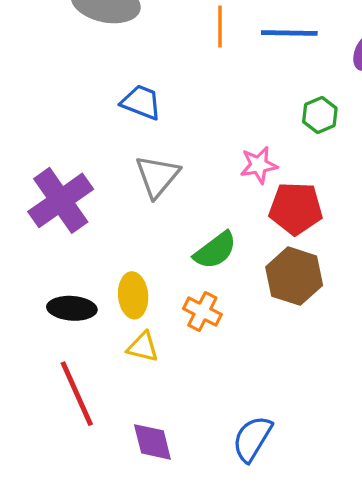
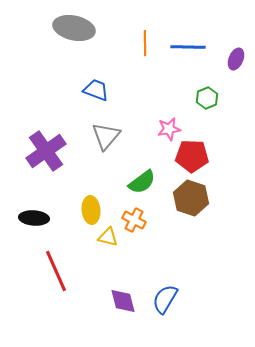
black ellipse: (72, 308) -> (34, 218), moved
yellow triangle: (143, 347) -> (108, 237), moved
purple diamond: (152, 442) -> (123, 301), moved

